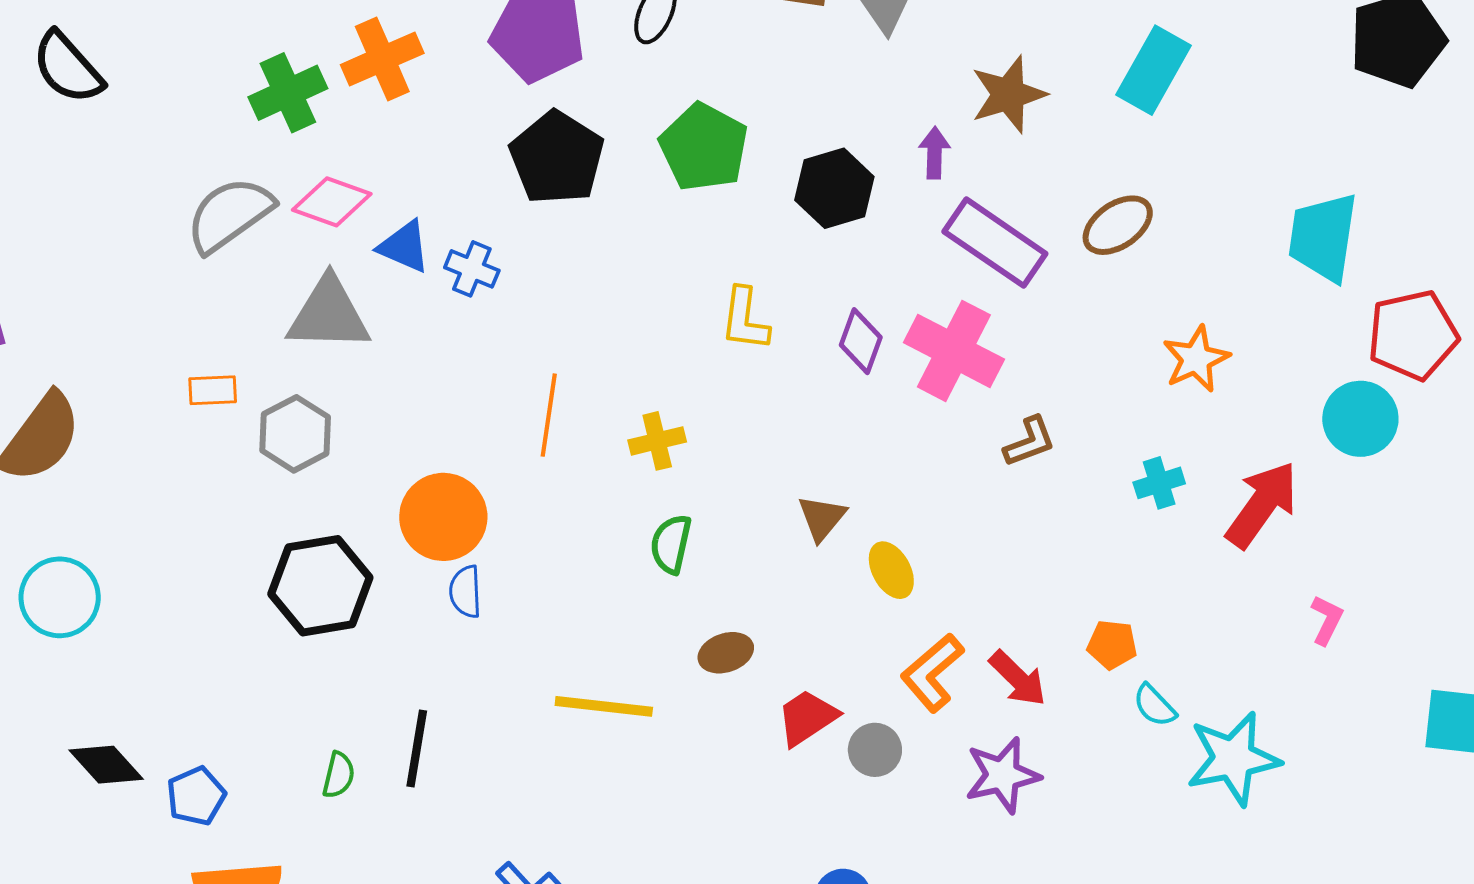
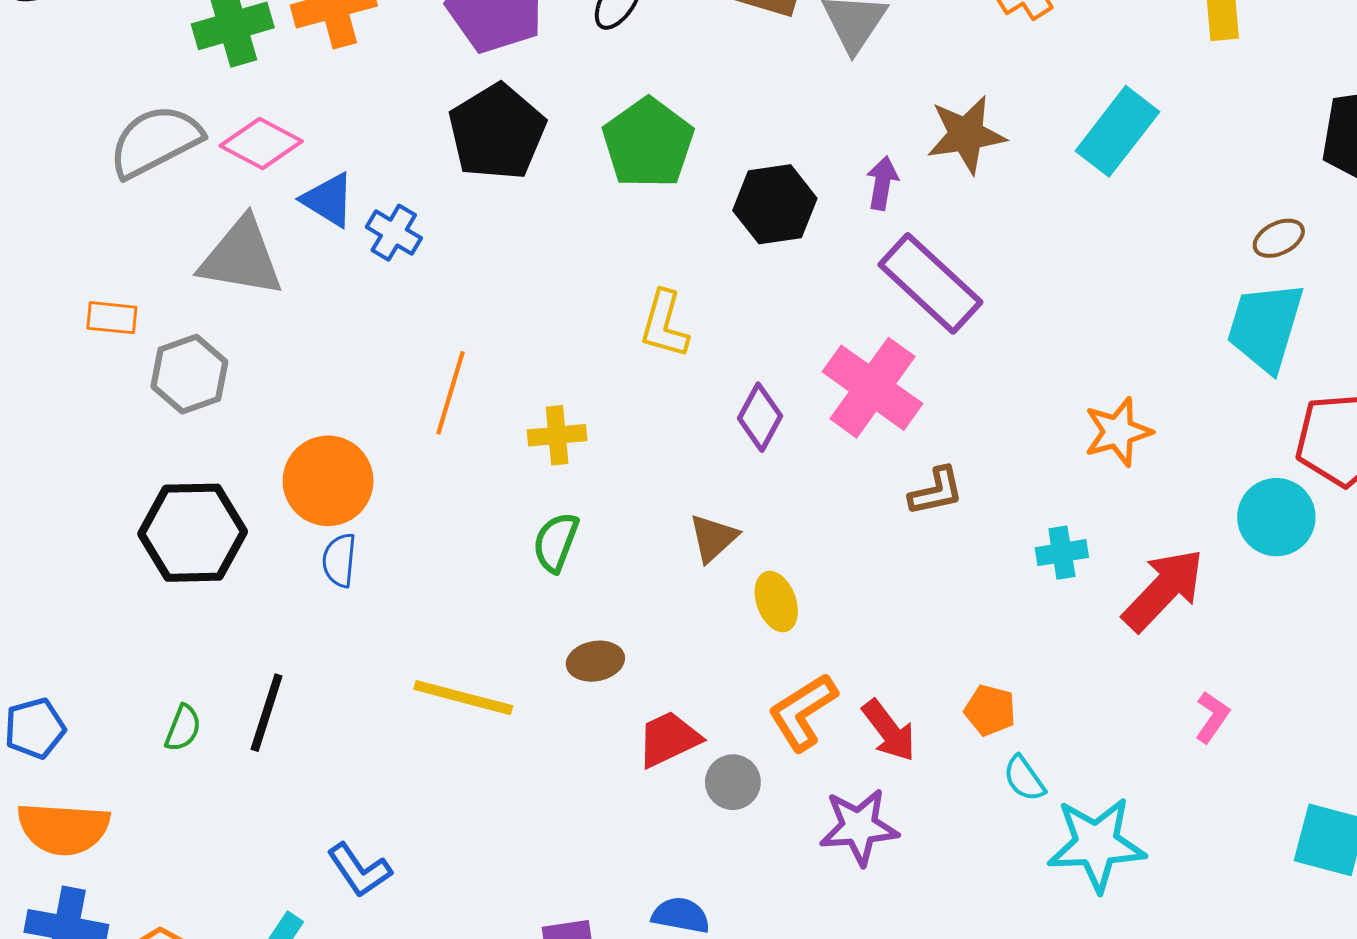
brown ellipse: (1118, 225) -> (1279, 238), moved, size x0.7
purple diamond: (861, 341) -> (760, 417), moved

